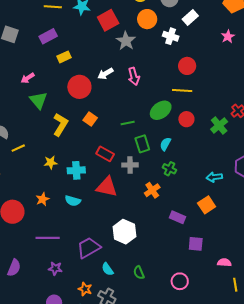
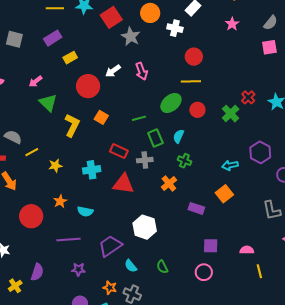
yellow star: (51, 162) -> (55, 166), moved
cyan semicircle: (73, 201) -> (85, 211), moved
purple square: (196, 244) -> (211, 246), moved

